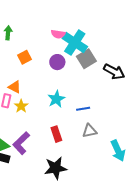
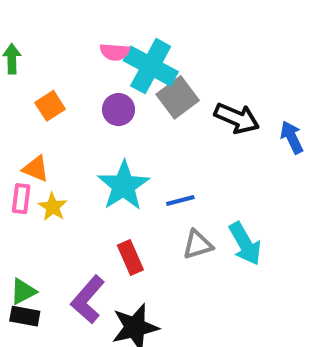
cyan star: (56, 99) -> (124, 186), size x1.4
purple L-shape: (21, 143) -> (88, 300), moved
cyan arrow: (118, 151) -> (245, 244), moved

